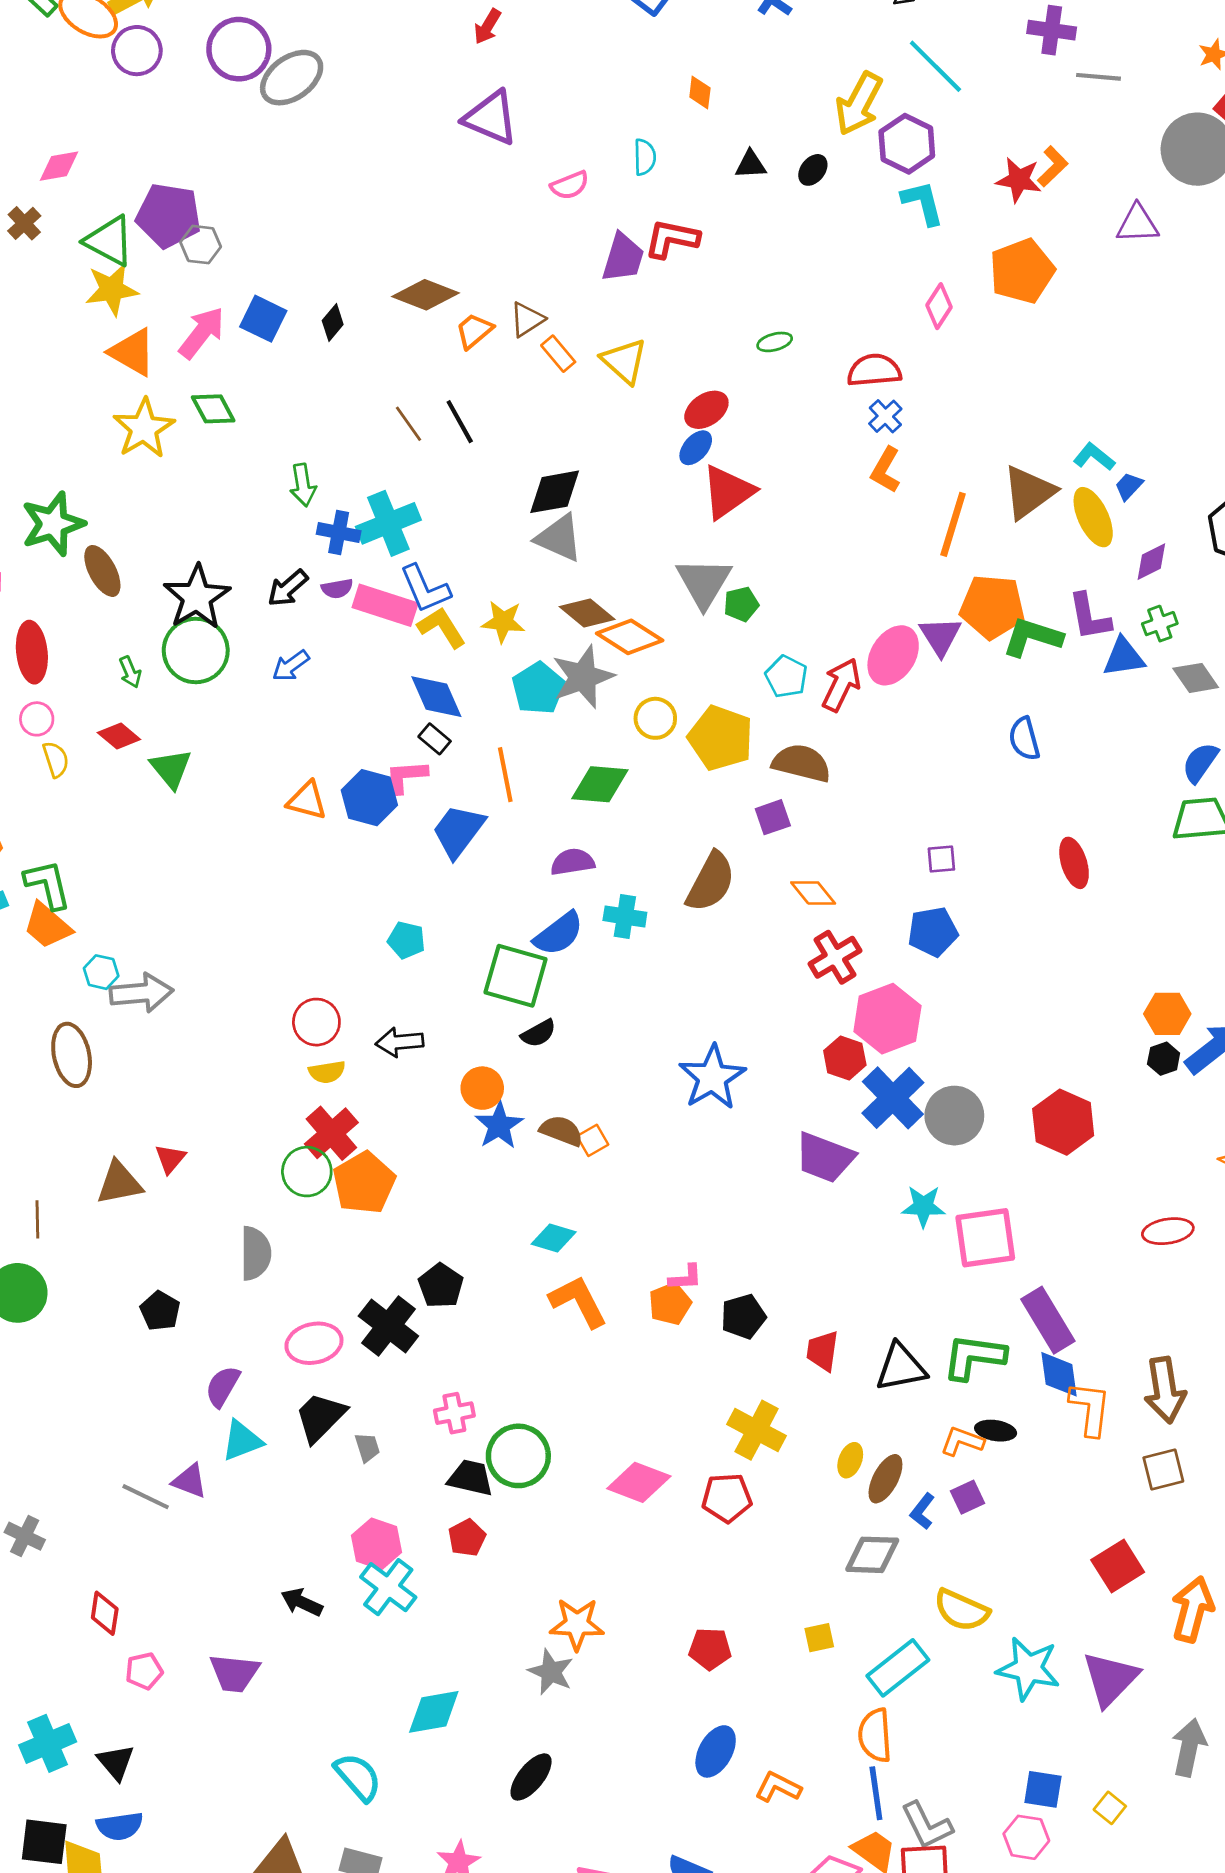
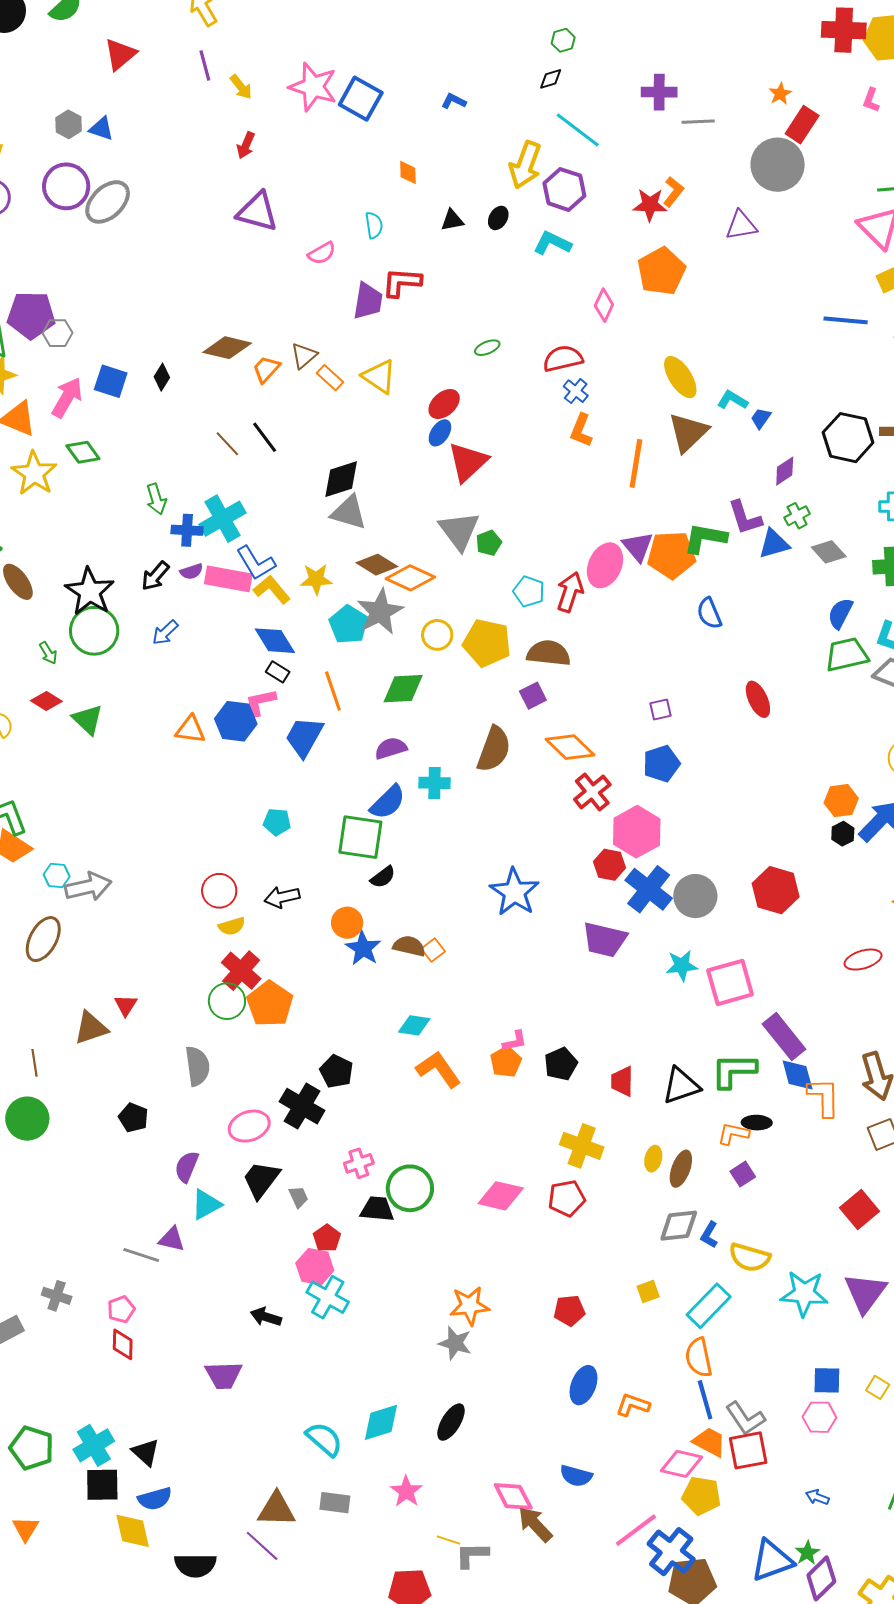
cyan L-shape: (923, 203) -> (552, 243), moved, turned -42
yellow ellipse: (1093, 517) -> (680, 377), moved
orange pentagon: (992, 607) -> (671, 555), moved
orange diamond: (813, 893) -> (570, 747), size x1.4
brown ellipse: (72, 1055) -> (43, 939), turned 48
blue L-shape: (922, 1511) -> (709, 1235), moved
red pentagon: (467, 1538) -> (327, 1238), moved
pink pentagon: (144, 1671) -> (121, 1309), moved
cyan diamond: (434, 1712) -> (381, 1422), moved
black square: (44, 1842) -> (102, 1485), moved

